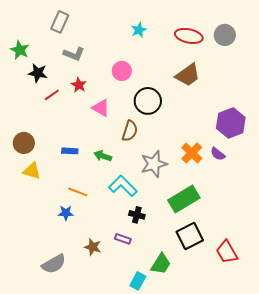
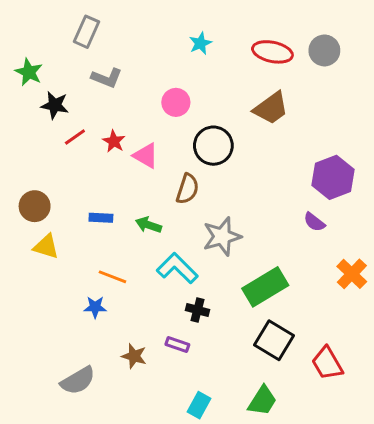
red star: (79, 85) -> (114, 141), moved
orange cross: (192, 153) -> (352, 274), moved
black square: (190, 236) -> (274, 340), turned -32
green trapezoid: (161, 264) -> (262, 401), moved

